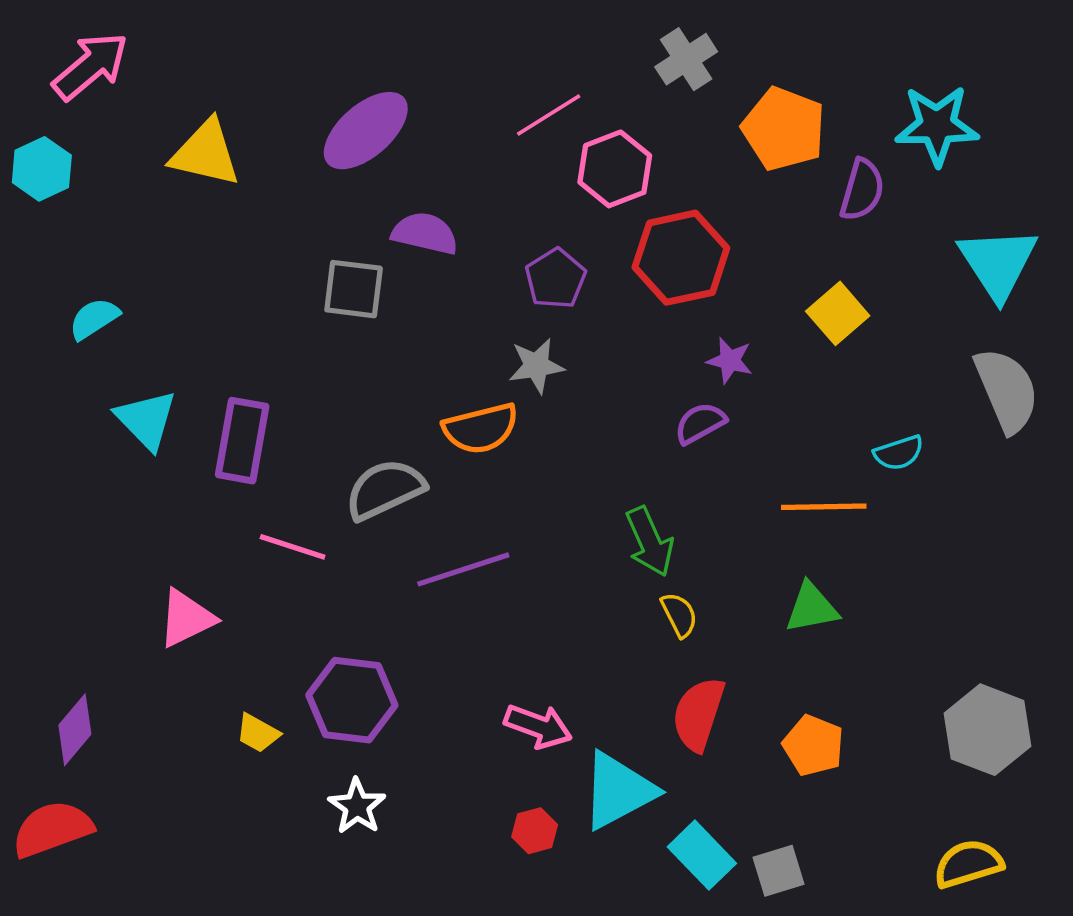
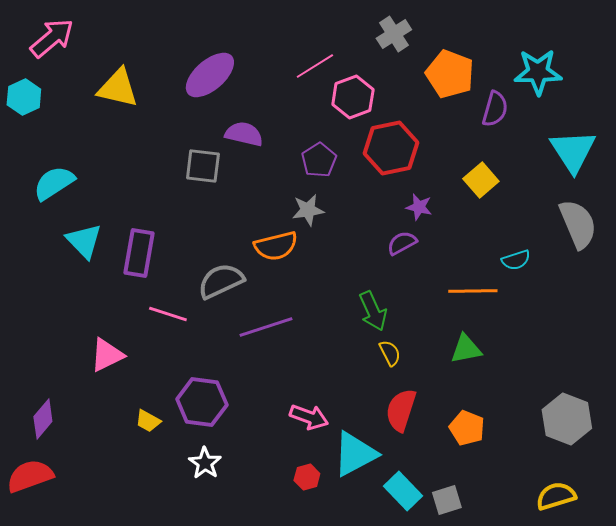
cyan semicircle: (94, 319) -> (54, 183), size x1.4

